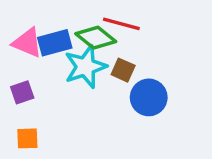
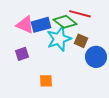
orange square: (27, 138) -> (46, 81), moved

